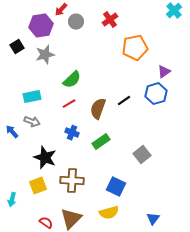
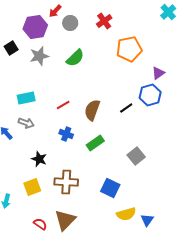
green semicircle: (72, 80) -> (75, 58), moved
black line: (124, 101) -> (126, 108), moved
black star: (45, 158) -> (39, 159), size x0.7
yellow semicircle: (109, 213) -> (126, 214), moved

